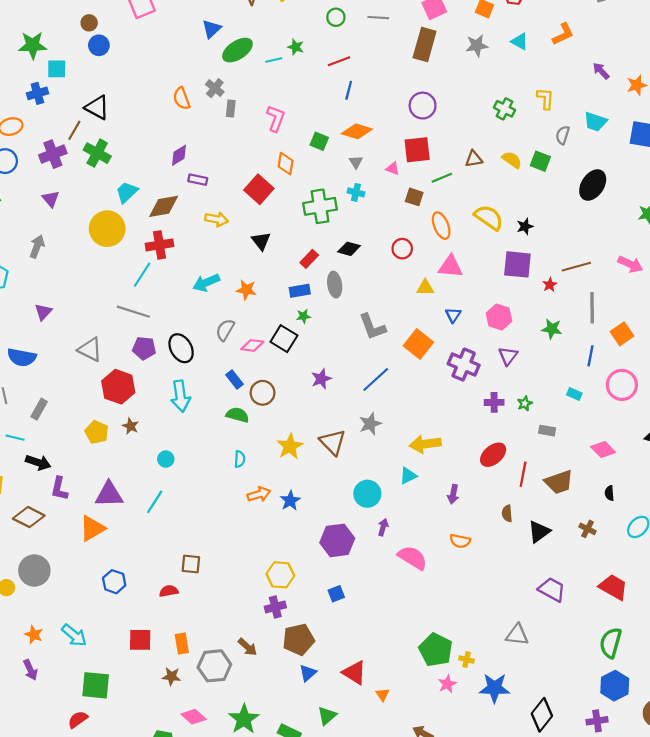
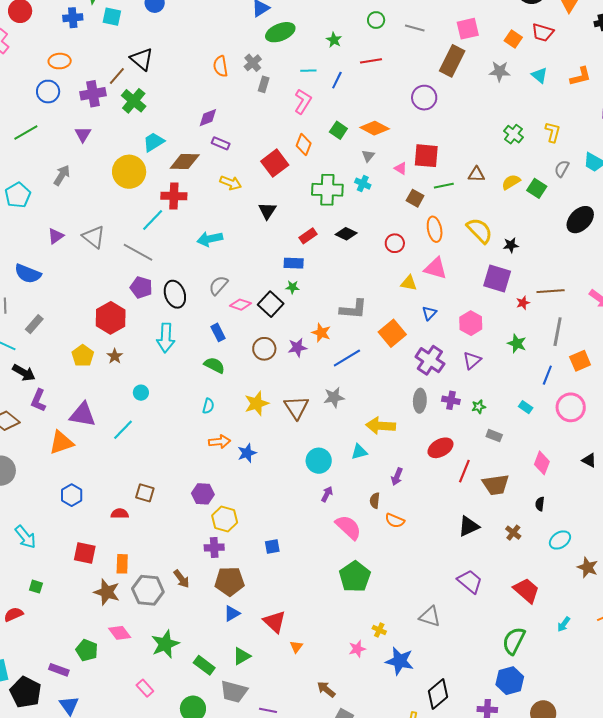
cyan line: (274, 60) -> (308, 71), moved
blue line: (349, 90) -> (337, 80), moved
blue cross: (37, 93) -> (73, 18), moved
purple circle: (423, 106) -> (424, 98), moved
yellow semicircle: (512, 160) -> (511, 182), turned -78
gray ellipse: (335, 285) -> (420, 401), moved
orange star: (246, 290) -> (321, 333), moved
gray L-shape: (372, 327) -> (353, 309), turned -76
gray triangle: (90, 350) -> (94, 237), moved
brown circle: (263, 393) -> (264, 349), moved
pink diamond: (603, 450) -> (542, 463), turned 55
brown semicircle: (507, 513) -> (375, 501), moved
purple hexagon: (337, 540) -> (203, 494), moved, size x0.7
green pentagon: (436, 650) -> (355, 577), moved
brown star: (171, 676) -> (107, 592), size x1.5
green square: (96, 685) -> (36, 587), size x0.5

